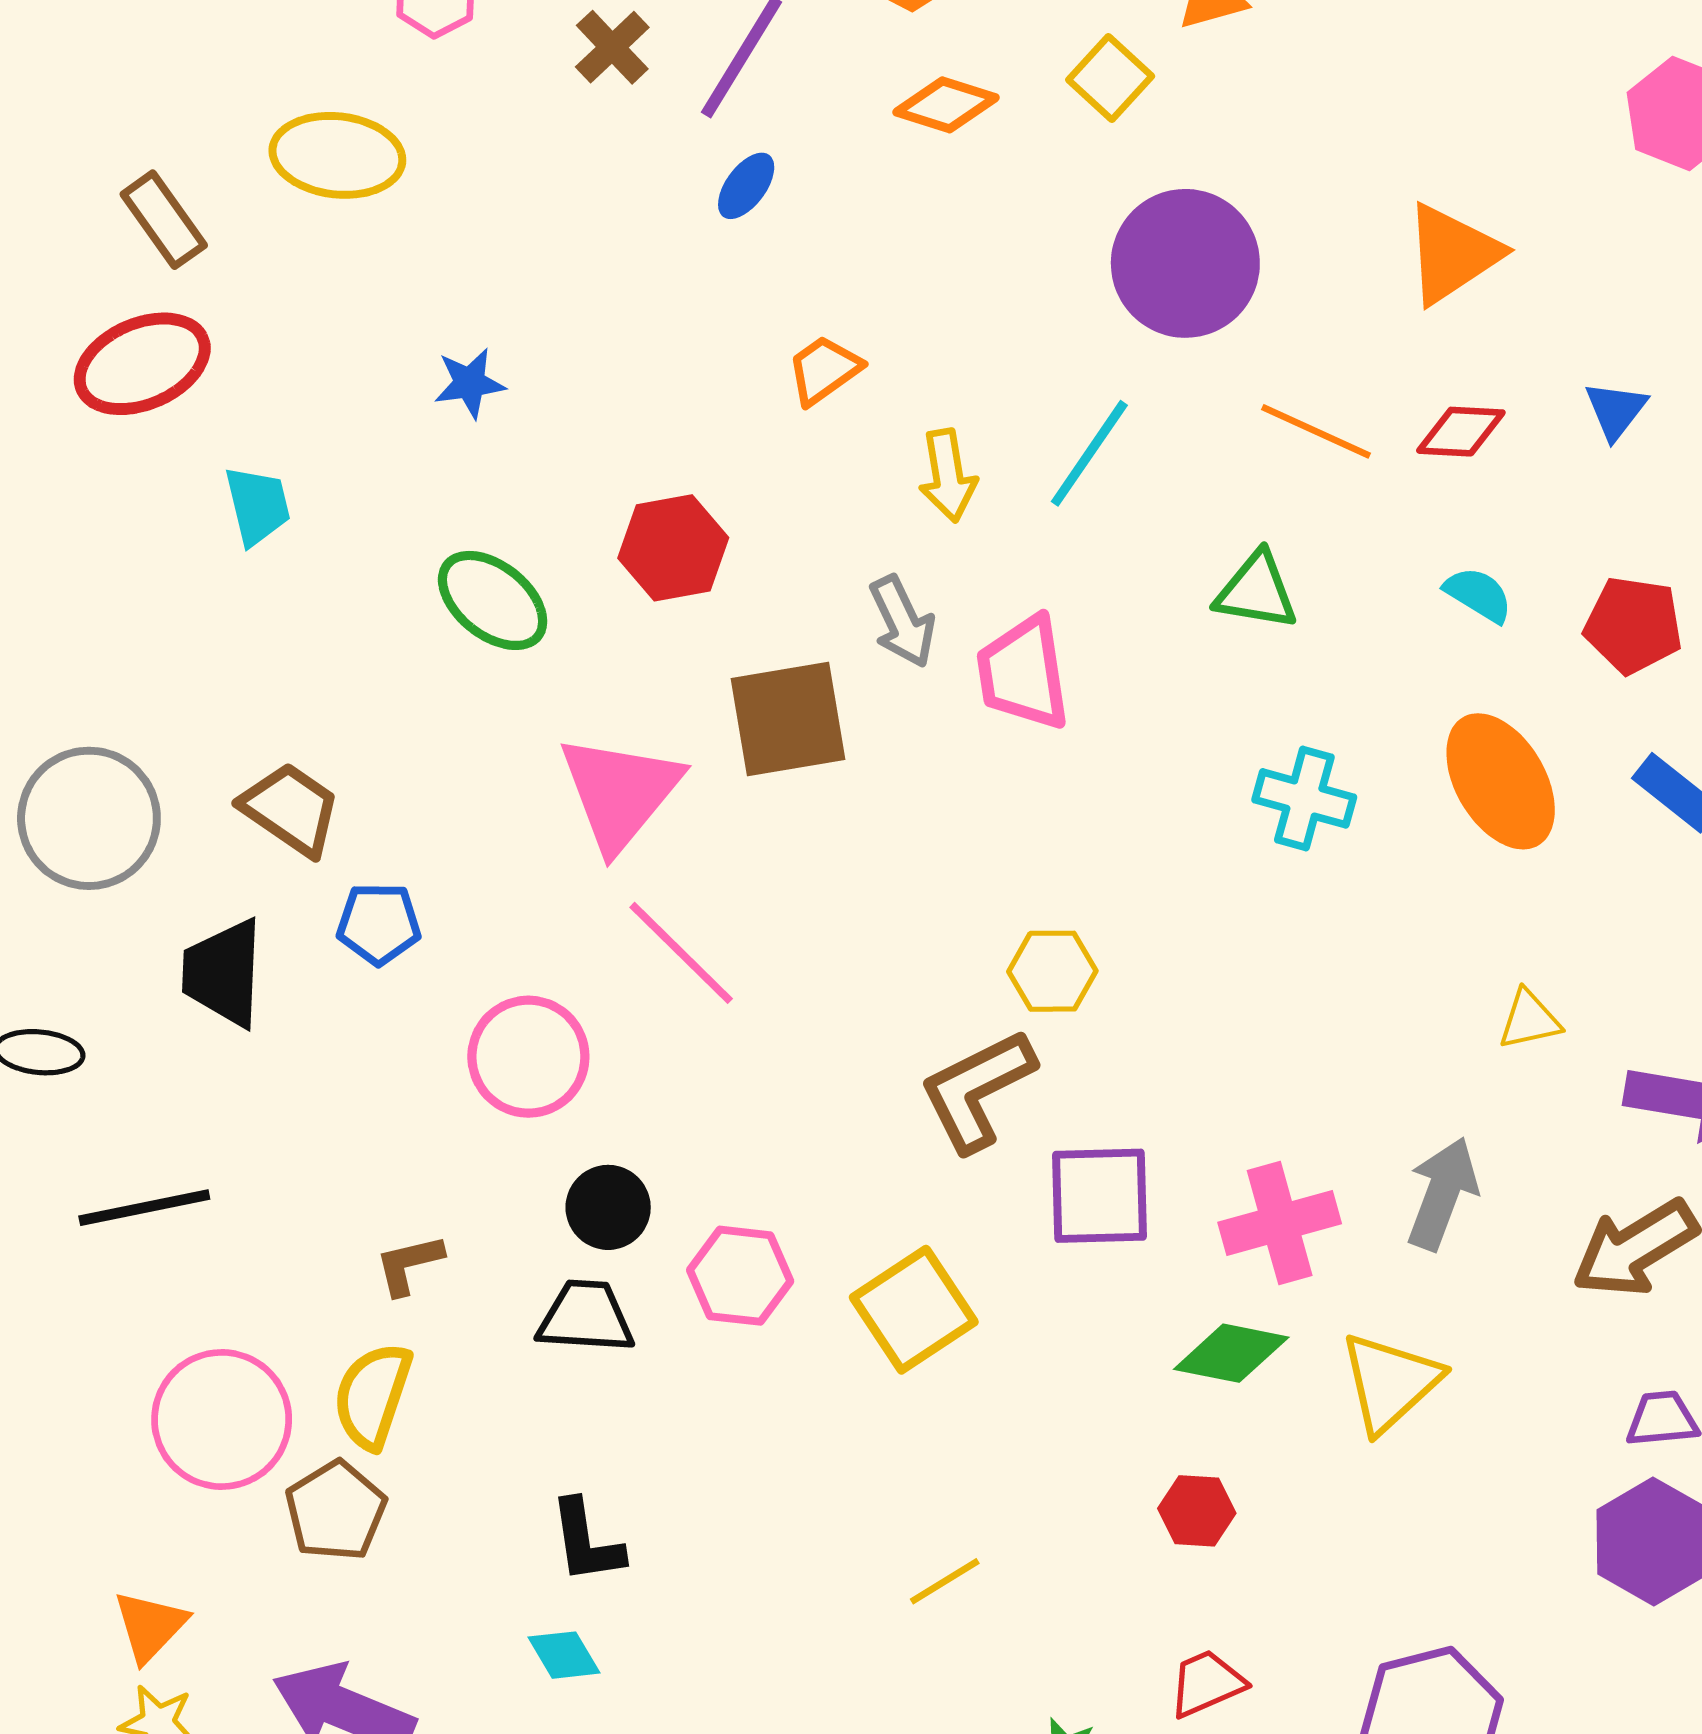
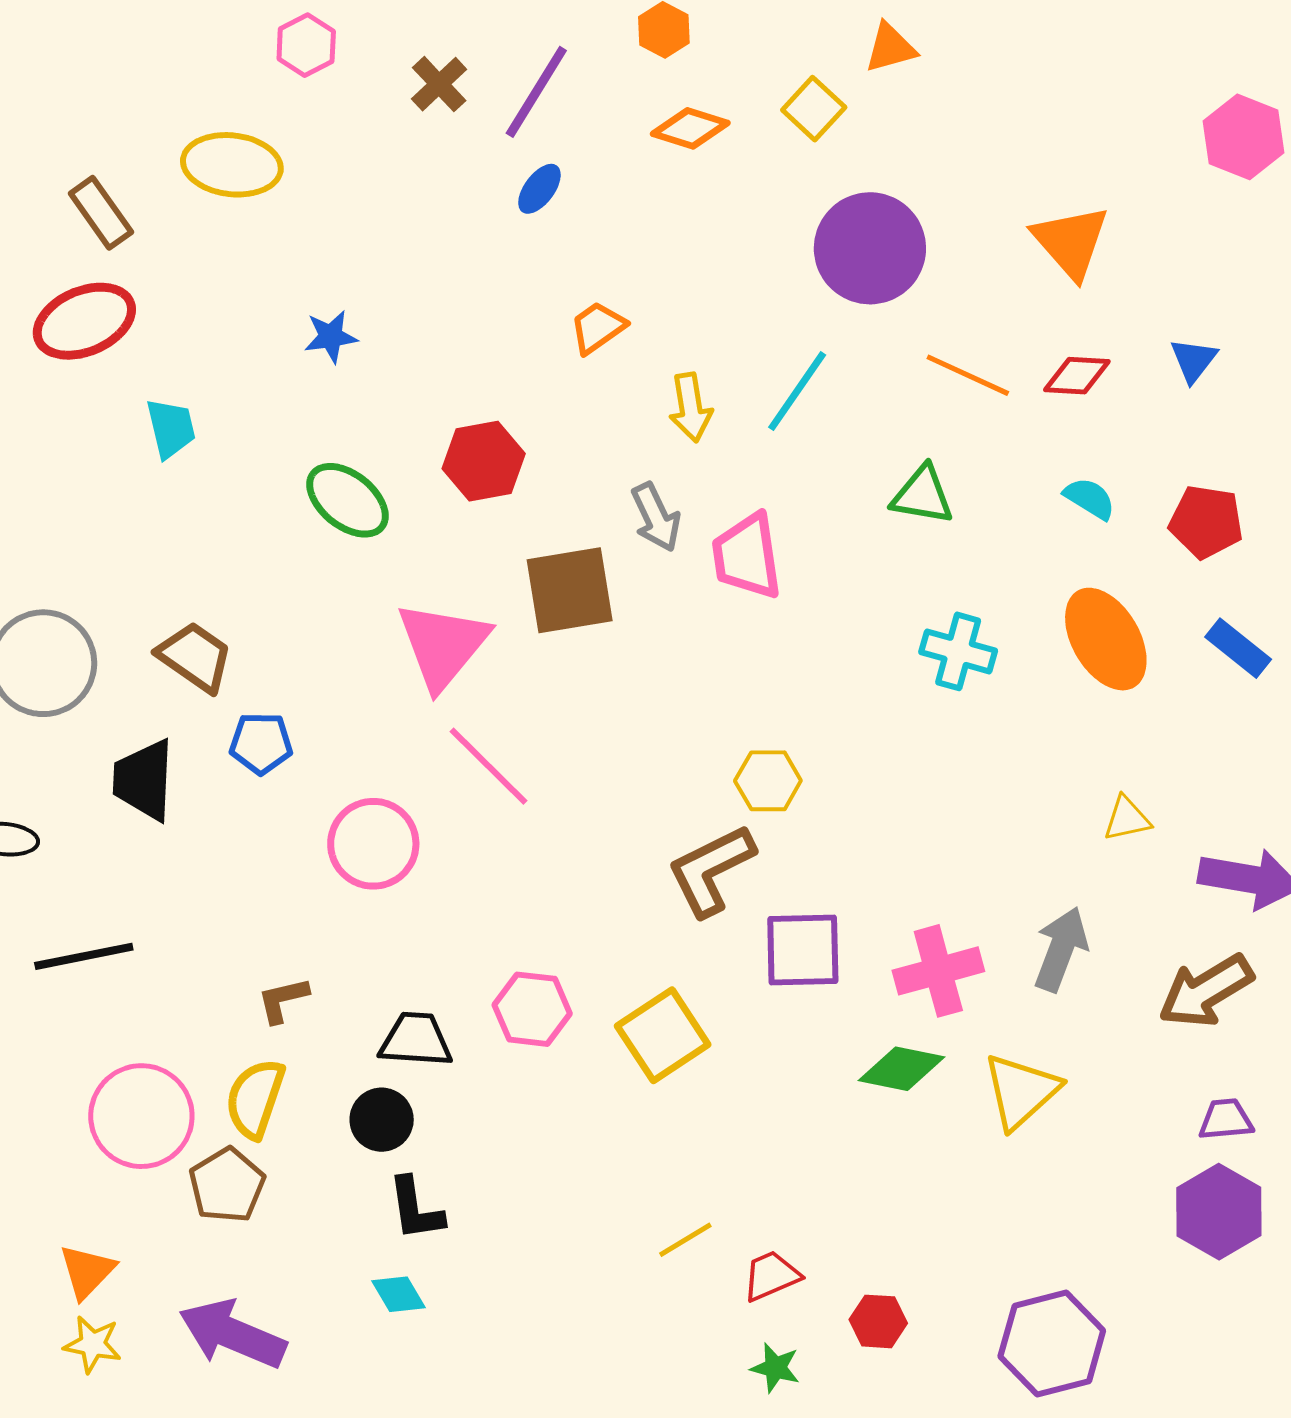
orange triangle: (1452, 254) -> (1071, 242), turned -38
black circle: (608, 1207) -> (382, 1120), moved
red hexagon: (1197, 1511) -> (878, 1321), moved
red trapezoid: (1207, 1683) -> (771, 1276), moved

